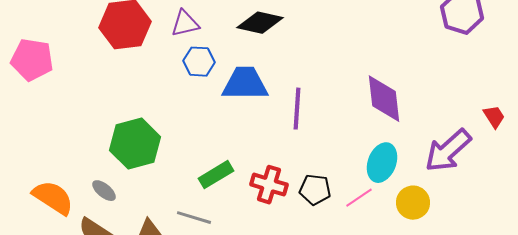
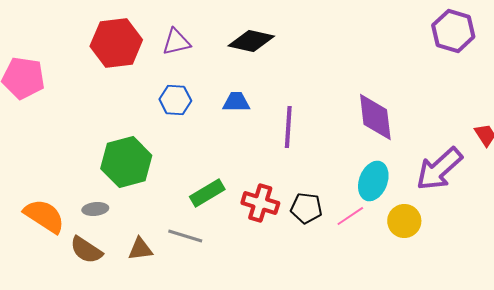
blue hexagon: (199, 62) -> (175, 100), moved
blue trapezoid: (245, 84) -> (236, 102), size x0.6
gray ellipse: (104, 191) -> (95, 209), turned -45

